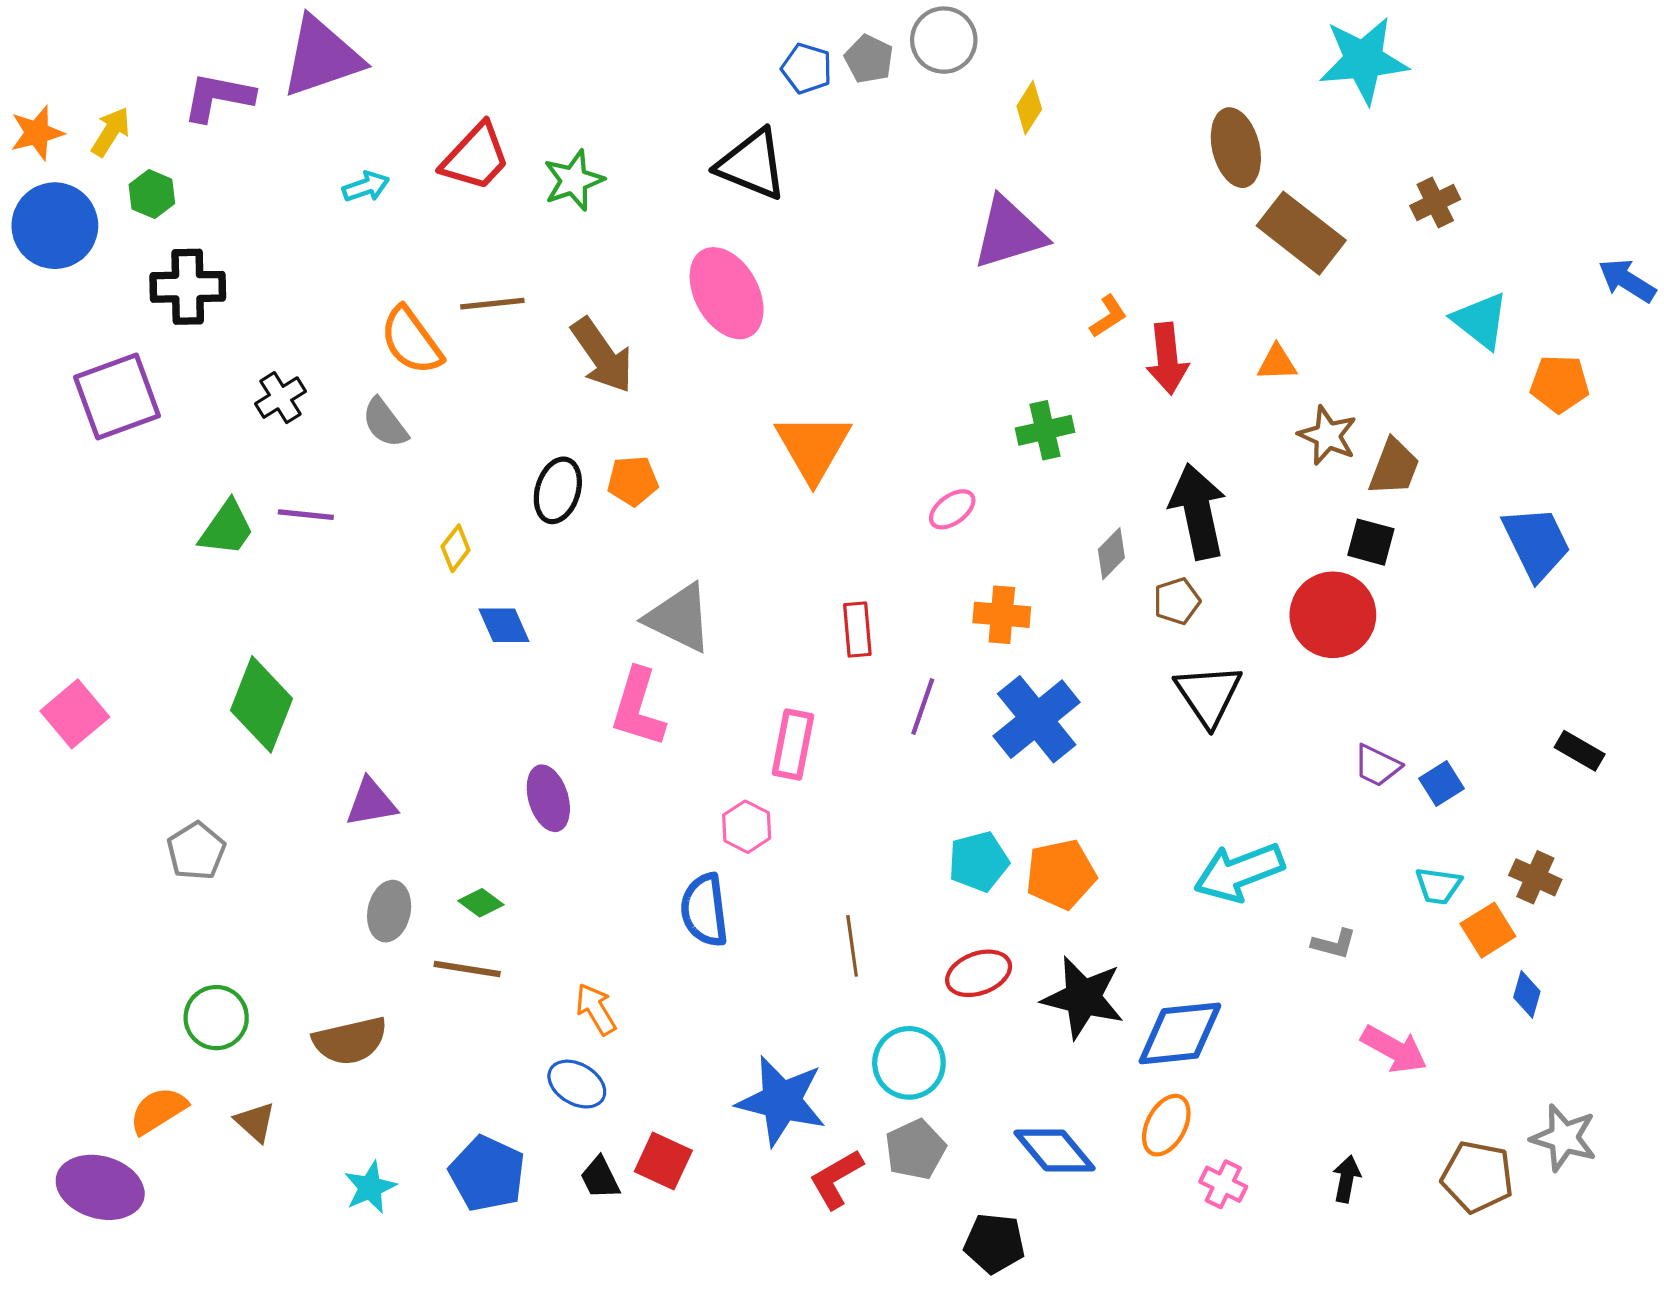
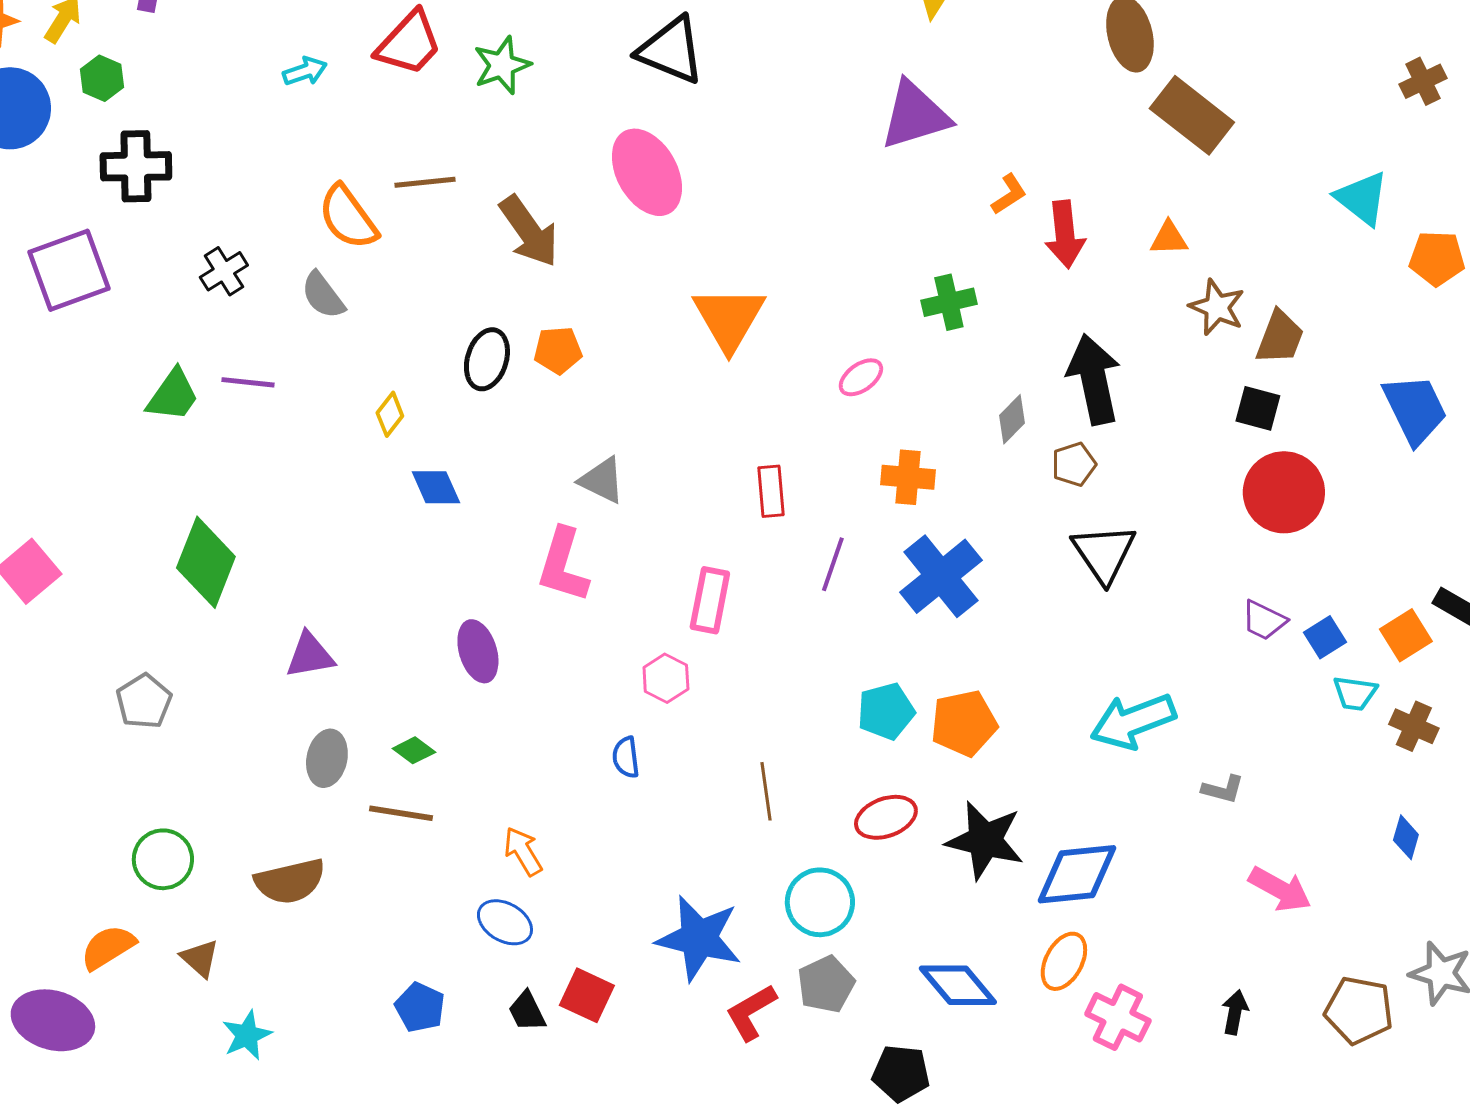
brown cross: (1435, 202) -> (1423, 81), moved
red circle: (1333, 615) -> (1284, 492), moved
gray triangle: (679, 618) -> (602, 480), size x0.7
cyan trapezoid: (1438, 886) -> (1355, 693), moved
blue semicircle: (704, 910) -> (626, 757), size x0.6
orange square: (1488, 930) -> (1406, 635), moved
blue pentagon: (487, 1174) -> (420, 1007), size x0.7
pink cross: (1223, 1184) -> (1118, 1017), size x1.4
cyan star: (370, 1187) -> (247, 1035), moved

